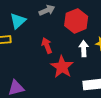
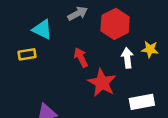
cyan triangle: (18, 21) -> (42, 29), turned -48

